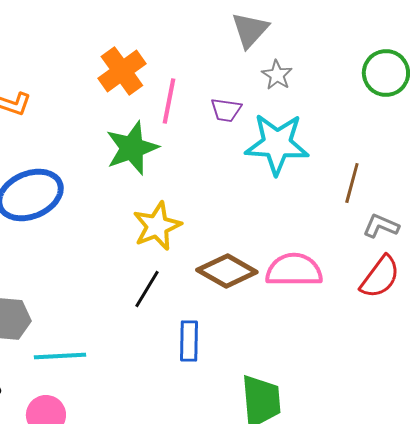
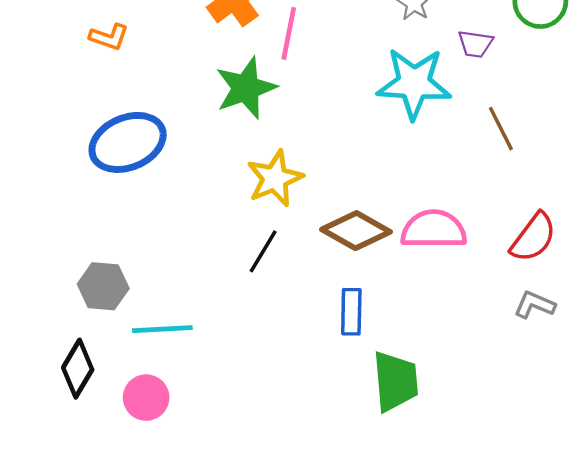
purple trapezoid: (226, 110) -> (475, 44), moved
brown line: (352, 183) -> (501, 129), turned -42
gray L-shape: (381, 226) -> (535, 305), moved
blue rectangle: (189, 341) -> (351, 312), moved

